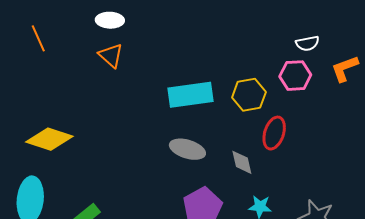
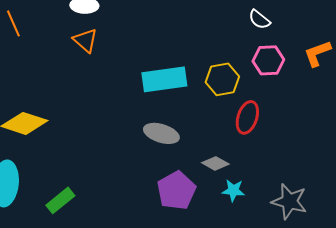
white semicircle: (307, 43) -> (259, 19), moved, turned 50
gray diamond: (242, 162) -> (215, 163), moved, turned -48

